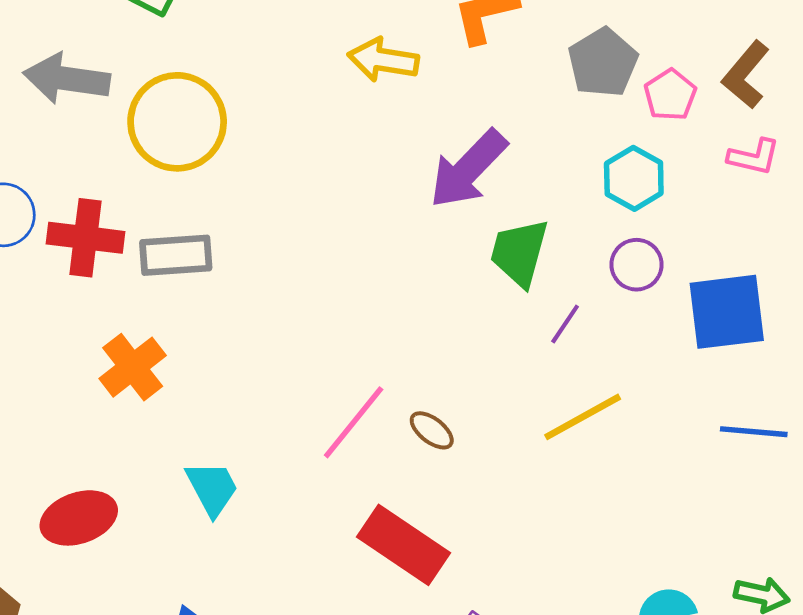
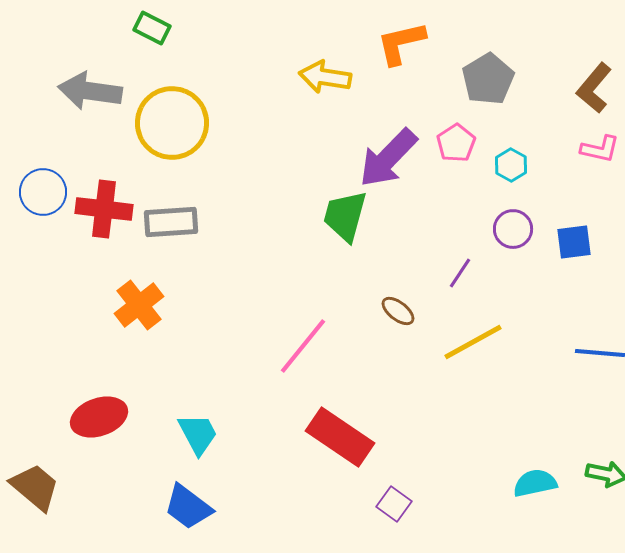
pink pentagon: (670, 95) -> (456, 143), moved
cyan hexagon: (634, 178) -> (511, 165), size x0.7
green trapezoid: (519, 253) -> (345, 216), moved
blue square: (727, 312) -> (574, 242), moved, size x0.6
brown ellipse: (432, 430) -> (398, 311), moved
cyan trapezoid: (212, 488) -> (198, 434), moved

